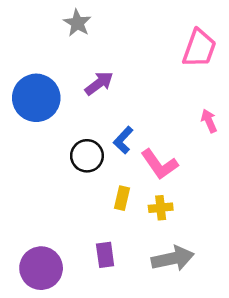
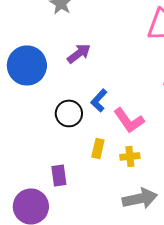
purple rectangle: (105, 255) -> (59, 175), moved

